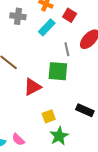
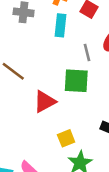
cyan rectangle: (47, 27) -> (60, 25), turned -36

